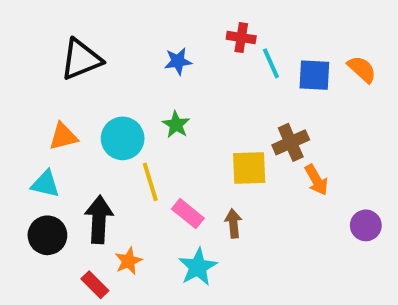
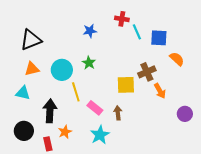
black triangle: (81, 59) -> (31, 40), moved
orange semicircle: (362, 69) -> (177, 59), moved
black circle: (47, 235) -> (24, 131), moved
red rectangle: (95, 285) -> (48, 144), turned 32

